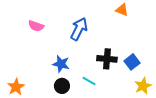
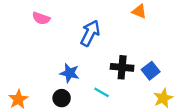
pink semicircle: (36, 26) -> (41, 18), moved
black circle: (62, 86) -> (62, 98), moved

